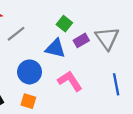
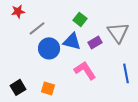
purple rectangle: (81, 40) -> (95, 42), moved
blue circle: (30, 72) -> (49, 48), moved

